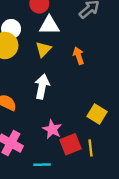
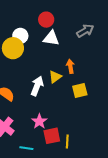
yellow triangle: (43, 49) -> (55, 77), moved
yellow square: (97, 114) -> (80, 91), moved, turned 35

